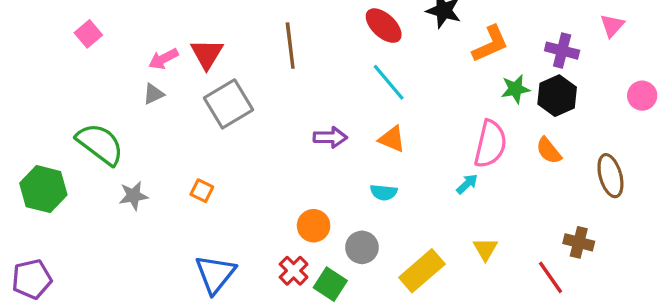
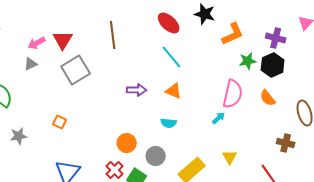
gray star: (133, 196) -> (19, 136), moved
brown cross: (579, 242) -> (286, 143), moved

